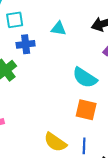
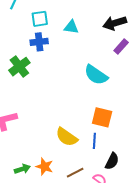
cyan square: (15, 20) -> (40, 19), moved
orange square: (86, 110) -> (102, 117), moved

